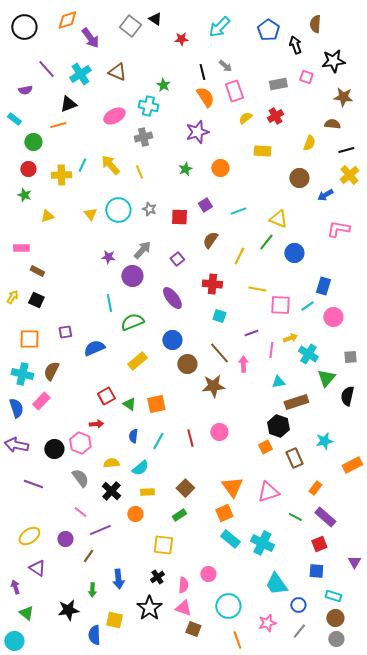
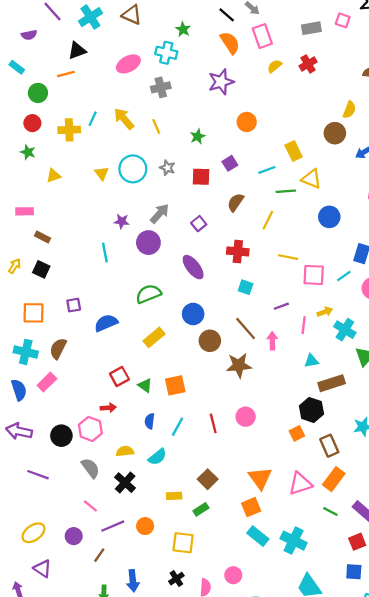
black line: (202, 72) -> (227, 15), turned -35
yellow semicircle: (309, 143) -> (349, 110), moved
yellow rectangle: (262, 151) -> (294, 151), moved, turned 60
green star: (185, 169) -> (198, 137), moved
green line: (266, 242) -> (286, 191), moved, turned 48
cyan line: (109, 303) -> (105, 253), moved
orange rectangle: (315, 488) -> (334, 479), moved, size x1.5
yellow rectangle: (147, 492) -> (174, 496), moved
orange circle: (135, 514) -> (145, 526), moved

